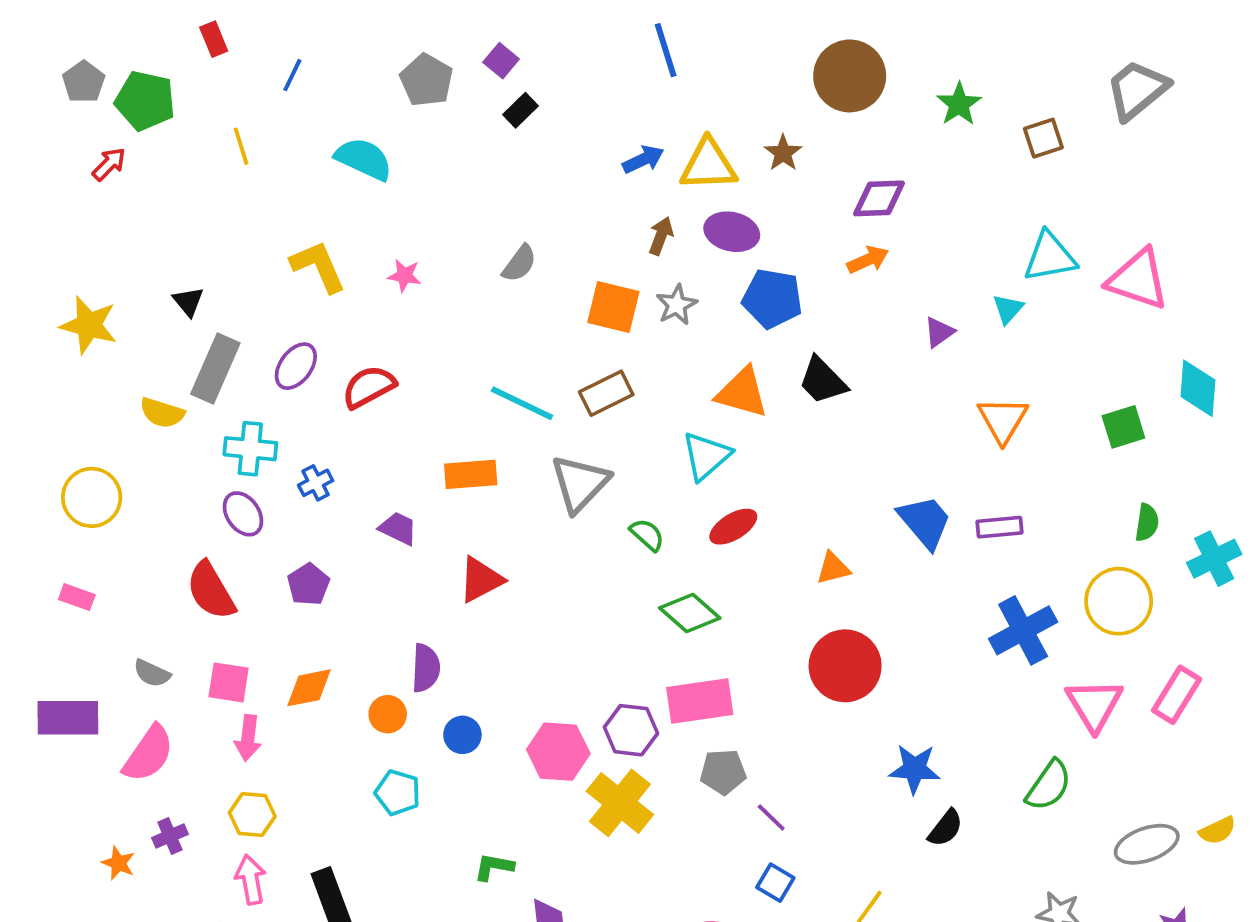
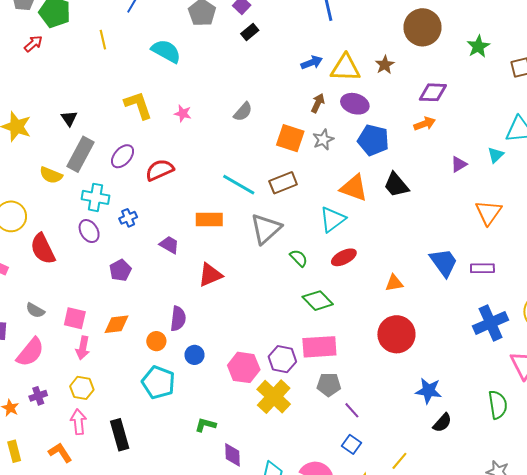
red semicircle: (211, 591) -> (43, 249), moved
green semicircle: (1049, 785) -> (498, 405), turned -48
cyan pentagon: (398, 793) -> (158, 382), size x1.4

